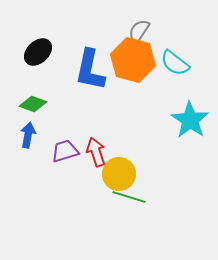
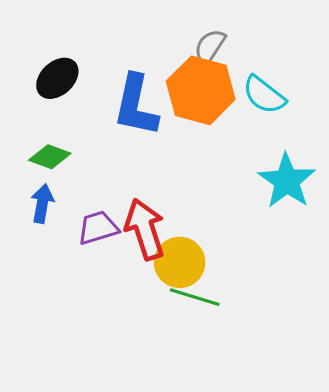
red arrow: (96, 152) -> (145, 229), size x1.4

